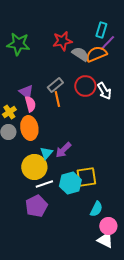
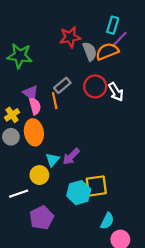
green star: (18, 44) -> (20, 56), moved
gray semicircle: (80, 54) -> (90, 51), turned 36
orange line: (57, 99) -> (55, 101), moved
yellow circle: (34, 167) -> (39, 175), size x0.7
white line: (44, 184) -> (19, 194), moved

